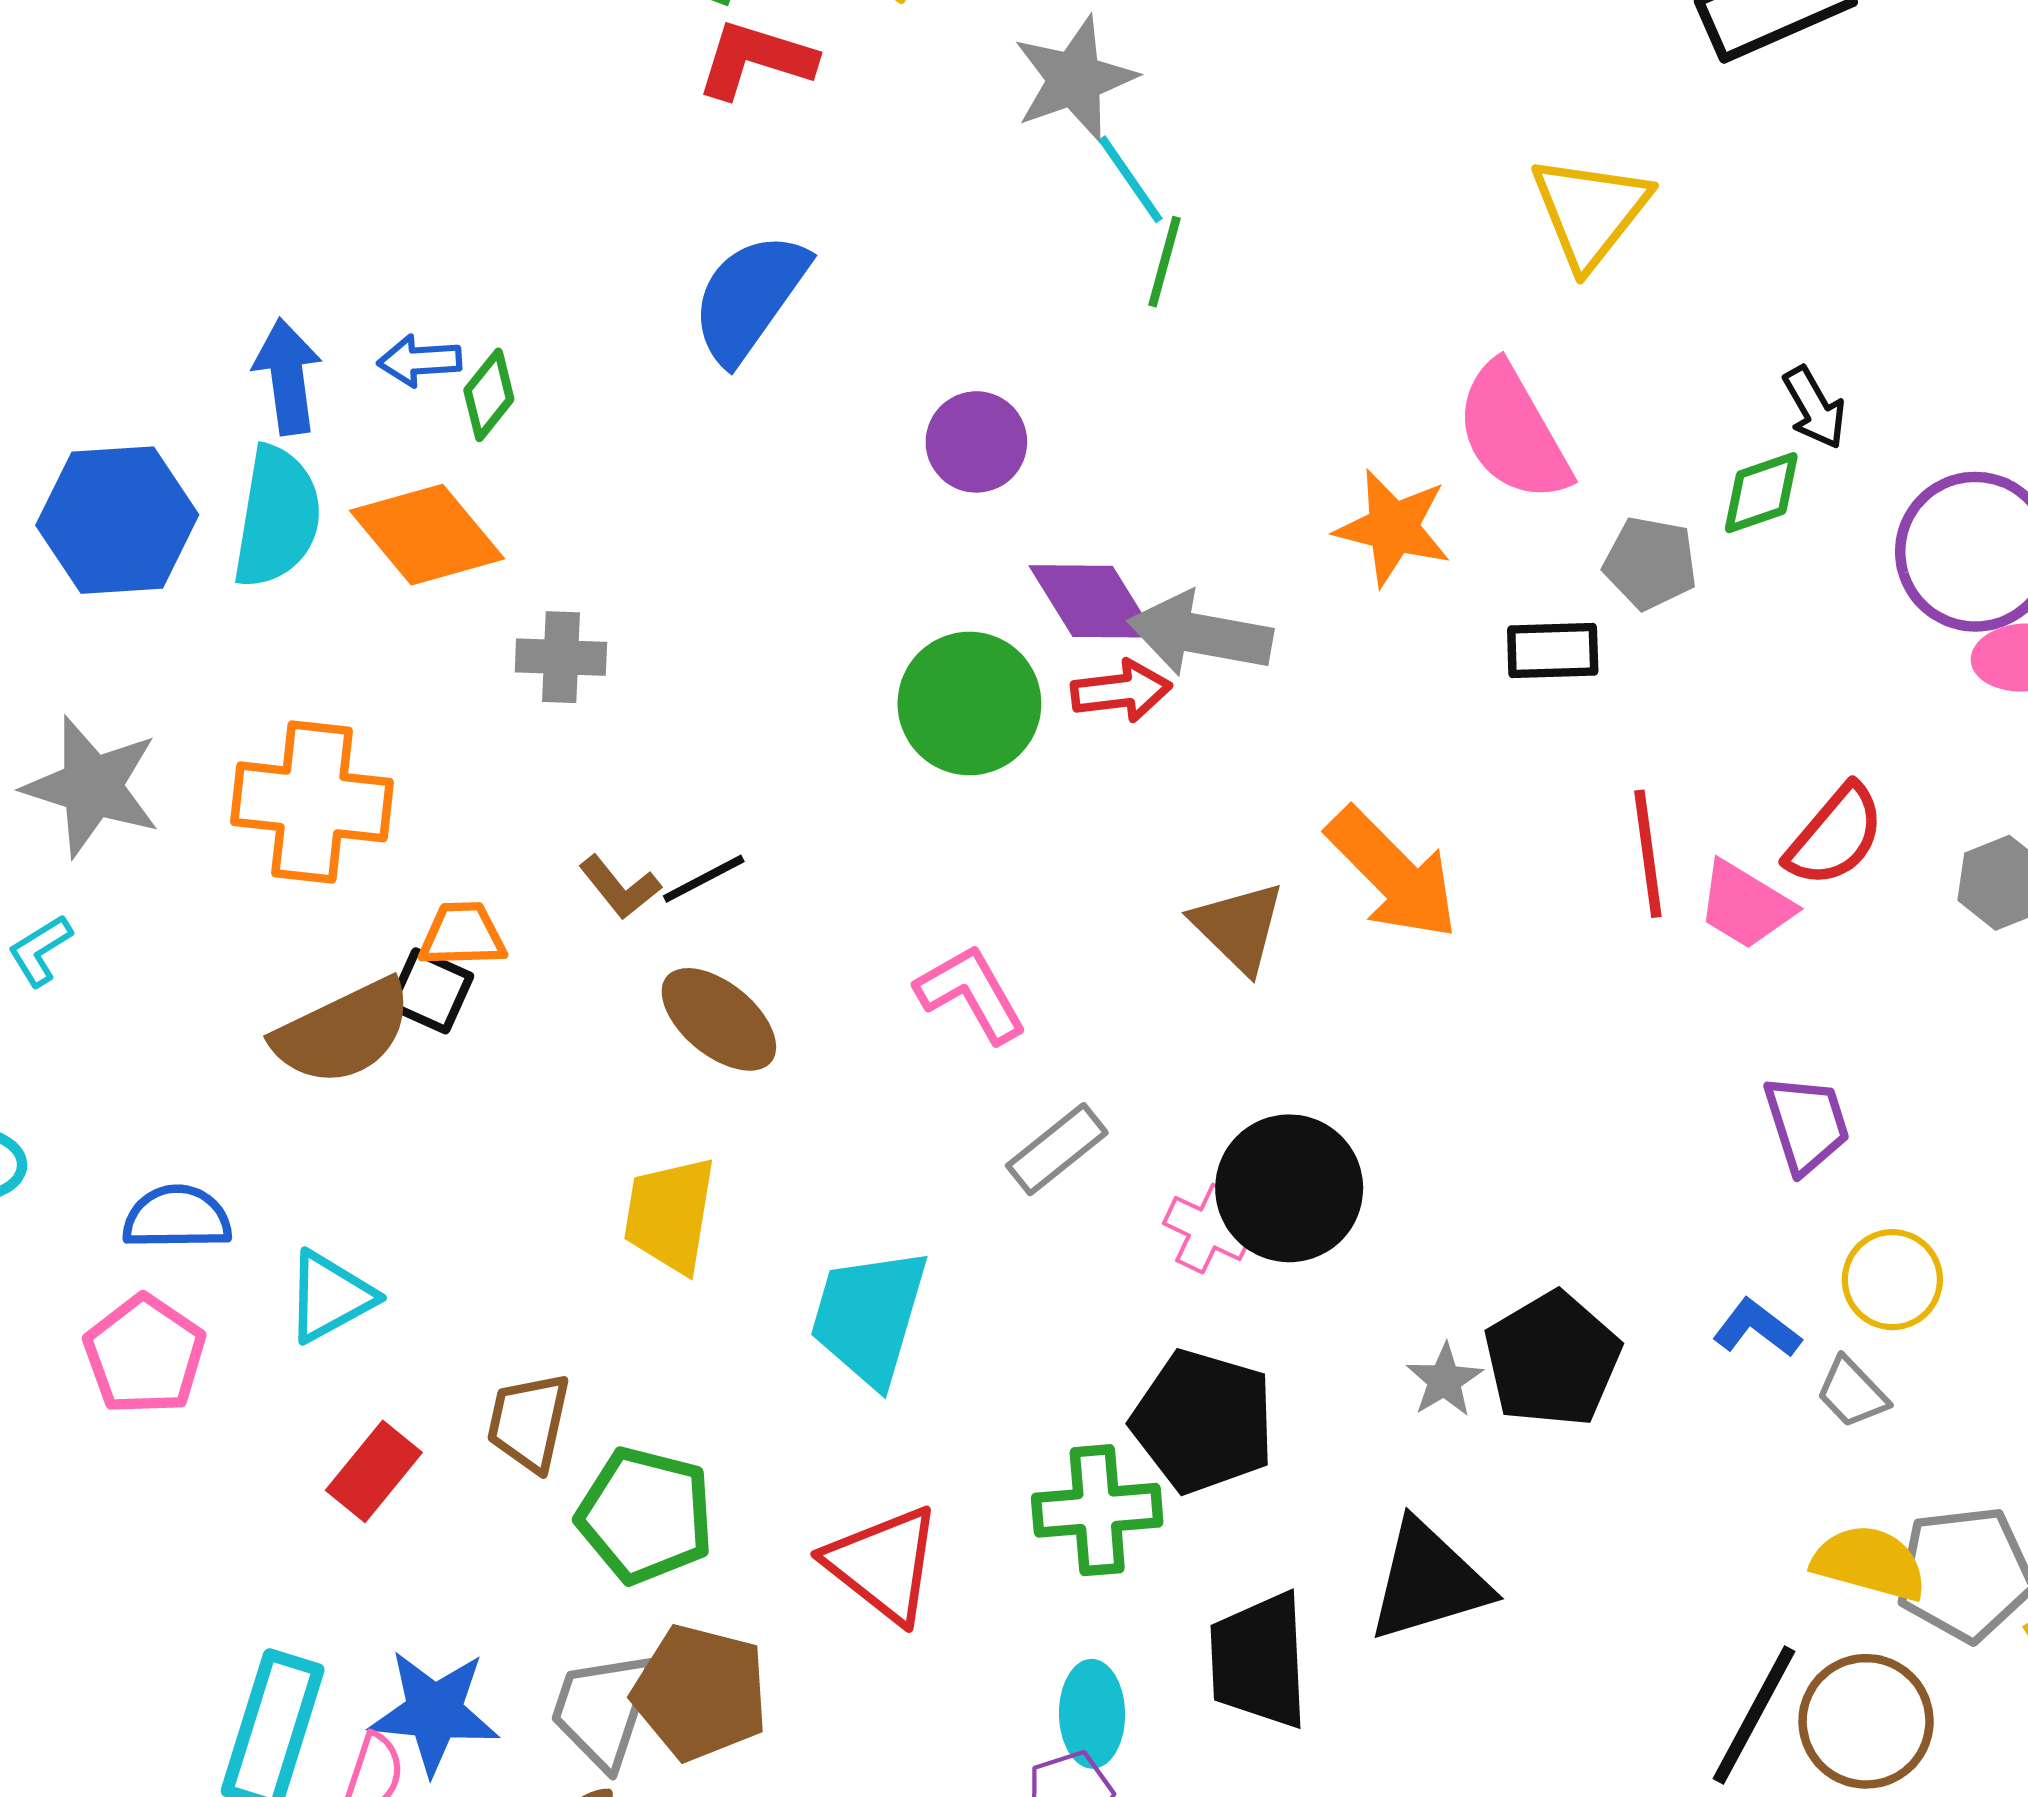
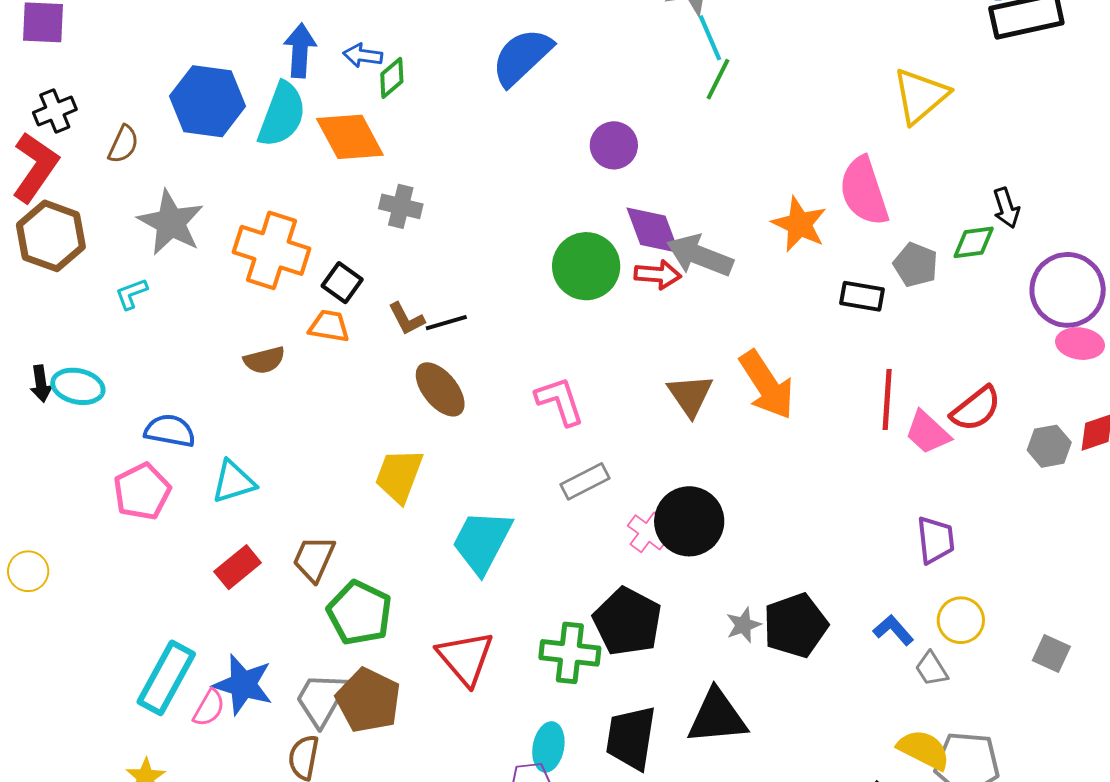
black square: (431, 991) -> (342, 283), moved
brown semicircle: (343, 1032) -> (264, 360), size x0.6

